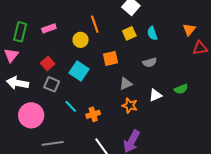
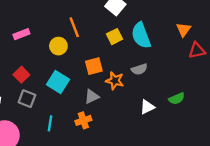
cyan semicircle: (152, 33) -> (141, 35), size x1.6
gray triangle: (126, 84) -> (92, 97), moved
cyan line: (71, 106) -> (50, 123), turned 56
orange star: (130, 106) -> (115, 81), moved
orange cross: (93, 114) -> (83, 120), moved

